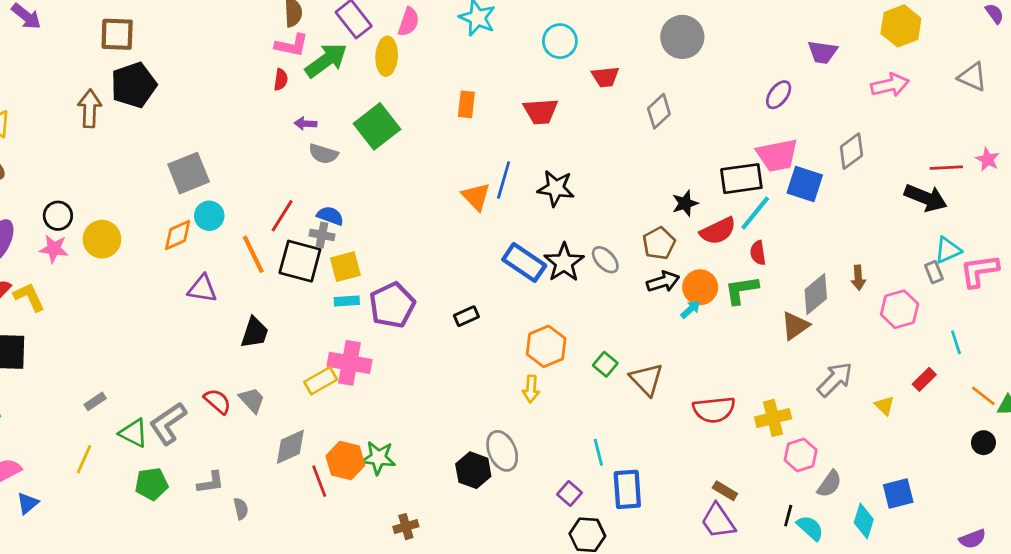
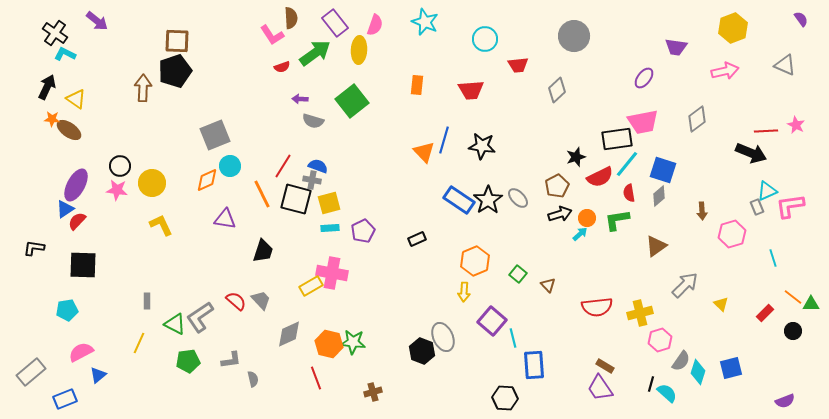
brown square: (117, 34) -> (177, 41), moved
pink L-shape: (292, 45) -> (272, 35), moved, turned 45
red semicircle: (281, 80) -> (282, 67), turned 63
blue square: (805, 184) -> (663, 170), moved
orange circle: (700, 287) -> (587, 218), size x0.7
gray diamond: (816, 294) -> (659, 196), moved, size x0.7
yellow L-shape: (29, 297) -> (161, 225), moved
purple pentagon: (392, 305) -> (363, 231), size x0.7
brown triangle: (647, 379) -> (548, 285), size x0.6
red rectangle: (924, 379) -> (765, 313), moved
gray rectangle: (95, 401) -> (147, 301), turned -56
red line: (319, 481) -> (316, 378), moved
purple square: (570, 494) -> (492, 321), moved, size x1.6
cyan diamond: (864, 521) -> (698, 372), moved

